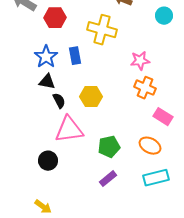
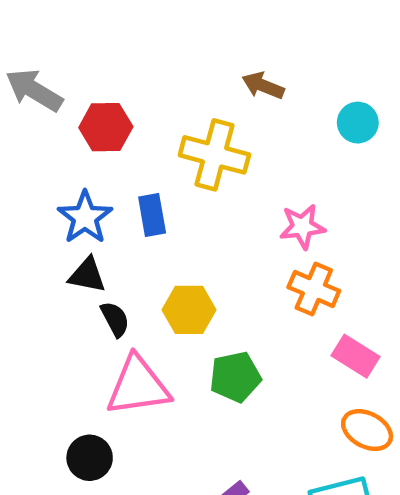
orange ellipse: (150, 146) -> (367, 430), moved
green pentagon: (109, 147) -> (235, 377), moved

